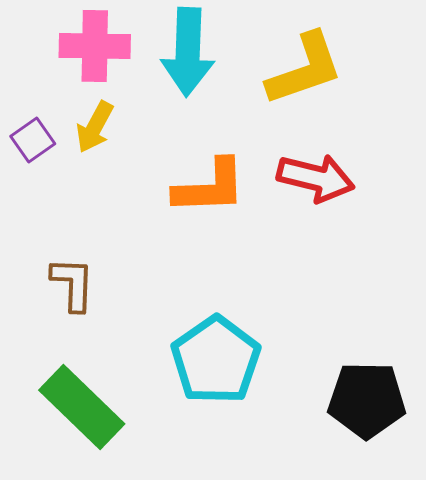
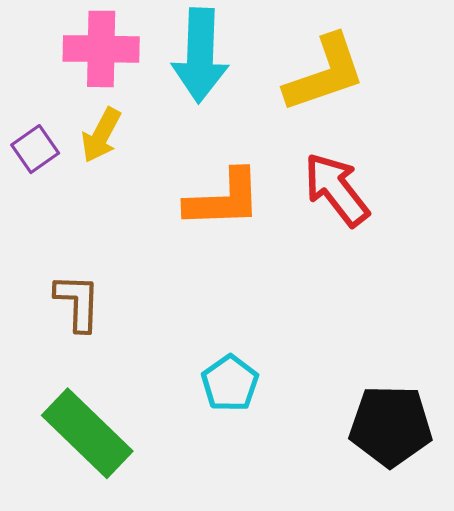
red arrow: (316, 178) -> (336, 189), turned -142
cyan pentagon: (216, 360) -> (230, 383), size x0.6

